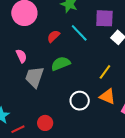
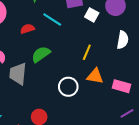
red semicircle: (53, 36) -> (27, 29), turned 40

